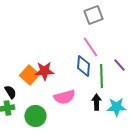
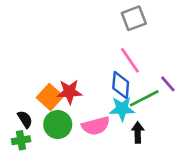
green line: (101, 76) -> (144, 98), turned 65
cyan star: (116, 107) -> (122, 109), moved
green circle: (35, 116) -> (58, 125), moved

